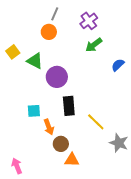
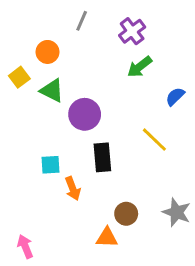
orange circle: (49, 32) -> (47, 52), moved
yellow line: (96, 122) -> (154, 140), moved
brown circle: (61, 144) -> (126, 214), moved

